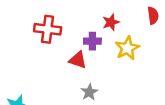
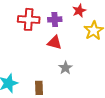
purple cross: (92, 41) -> (55, 19), moved

